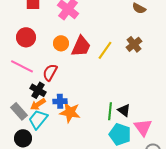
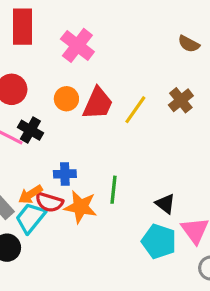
red semicircle: (50, 72) -> (49, 202), moved, turned -102
black cross: (38, 90) -> (30, 130), moved
blue cross: (60, 101) -> (65, 174), moved
green line: (110, 111) -> (113, 190), moved

